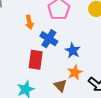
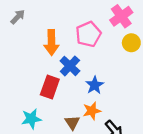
orange arrow: (29, 22) -> (51, 42), size x1.5

